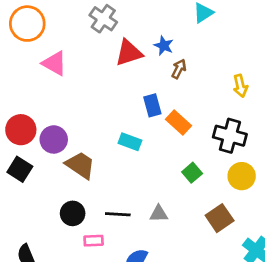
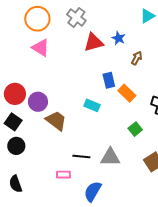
orange circle: (27, 24) -> (37, 19), moved
brown arrow: (179, 69) -> (137, 58), moved
black circle: (73, 213) -> (16, 146), moved
gray triangle: (159, 214) -> (110, 157), size x1.5

